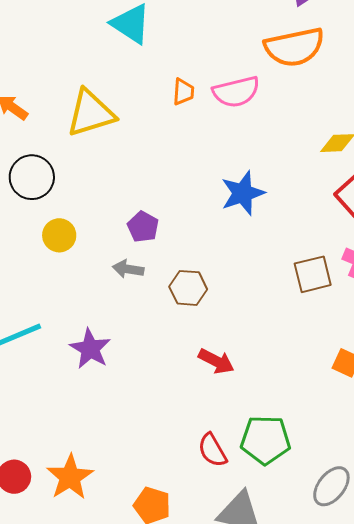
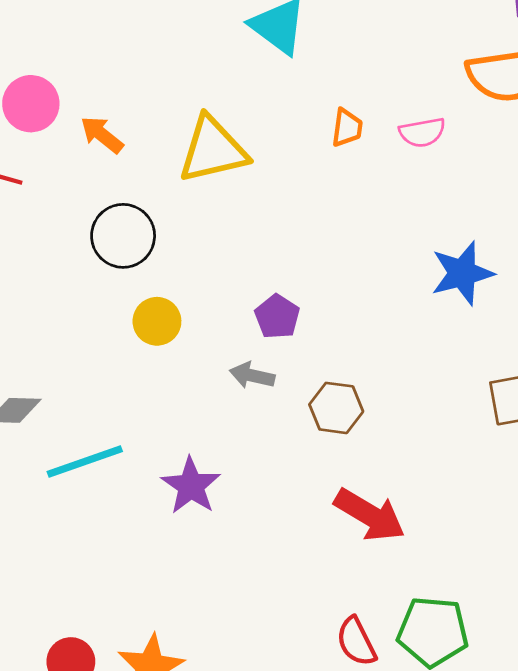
pink semicircle: (236, 92) -> (422, 132), size x0.7
blue star: (243, 193) -> (462, 273), moved
red arrow: (216, 361) -> (370, 515), size x1.4

